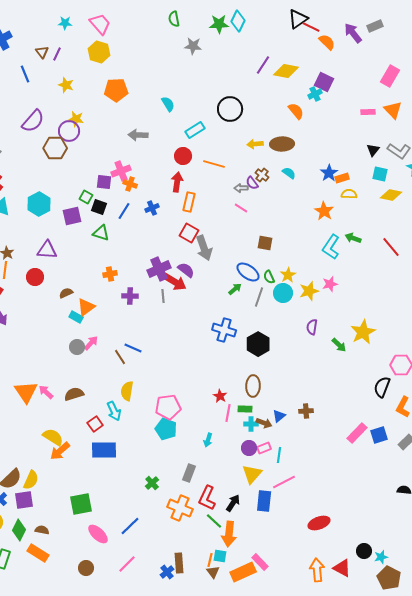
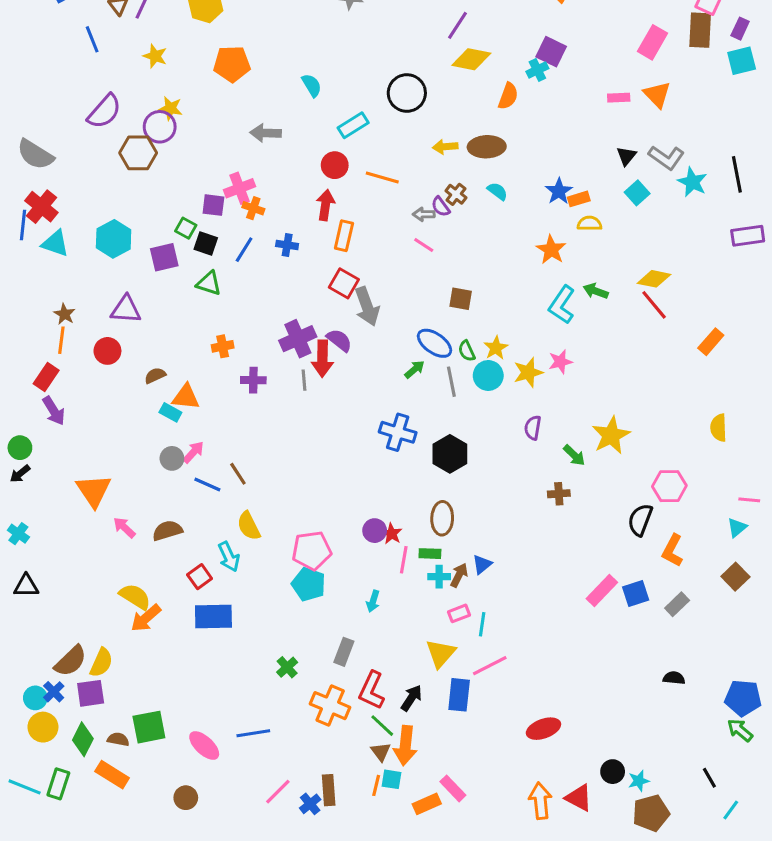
yellow diamond: (286, 71) -> (471, 59), moved
orange semicircle: (296, 111) -> (508, 96), turned 60
cyan square: (380, 174) -> (637, 193), turned 35
yellow diamond: (391, 195) -> (654, 279), moved
blue cross: (152, 208) -> (287, 245), turned 32
red arrow: (175, 282) -> (322, 359), turned 60
gray line: (259, 297) -> (451, 382), turned -30
orange triangle: (86, 307) -> (186, 397), turned 42
blue line: (133, 348) -> (207, 485), moved
yellow semicircle: (127, 391) -> (249, 526), turned -36
orange triangle: (26, 392) -> (94, 491), moved
brown cross: (306, 411) -> (559, 494), moved
brown arrow: (264, 423) -> (459, 575), turned -84
purple circle: (249, 448) -> (375, 531), moved
green square: (81, 504) -> (149, 727), moved
blue line: (130, 526) -> (253, 733), turned 35
pink line: (127, 564) -> (278, 792), moved
brown triangle: (213, 572) -> (381, 752), moved
orange rectangle: (243, 572) -> (427, 804), size x0.7
brown pentagon: (389, 578) -> (651, 813), turned 30

